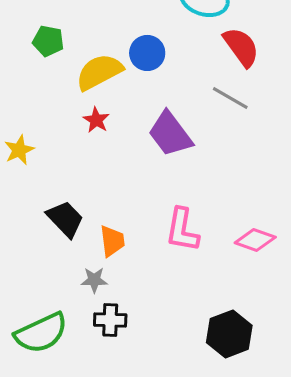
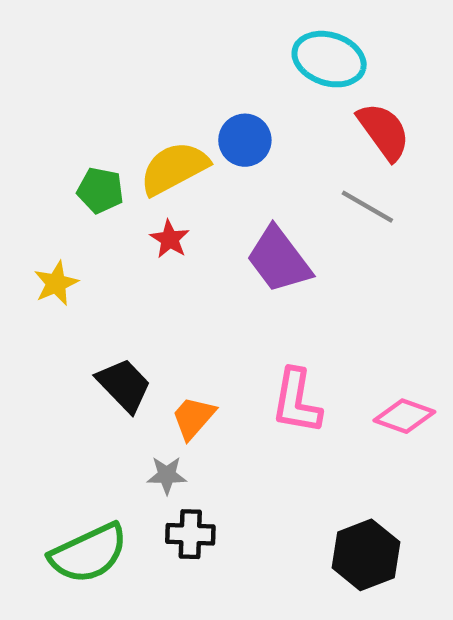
green pentagon: (48, 41) -> (100, 190), moved
orange trapezoid: (112, 241) -> (193, 418), turned -132

